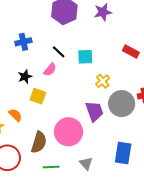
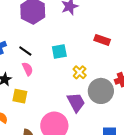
black line: (59, 52) -> (25, 51), moved
pink semicircle: (50, 70) -> (28, 69), turned -56

